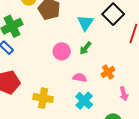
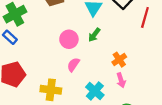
pink semicircle: (80, 78) -> (73, 65), moved, turned -64
pink arrow: (124, 94) -> (121, 80), moved

